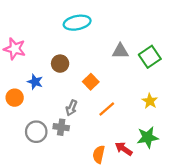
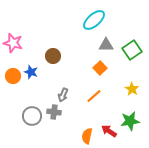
cyan ellipse: (77, 23) -> (94, 20), moved, turned -30
orange square: (91, 82) -> (100, 68), moved
orange circle: (15, 98) -> (13, 76), moved

